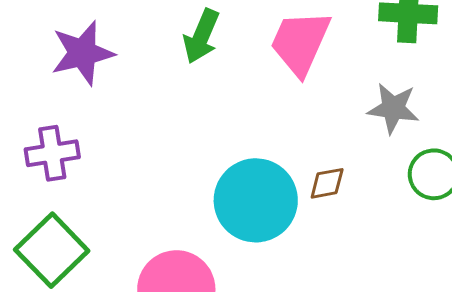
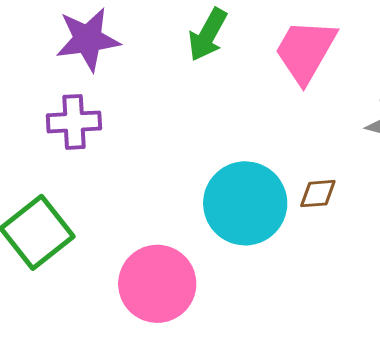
purple cross: (52, 153) -> (74, 122), moved

